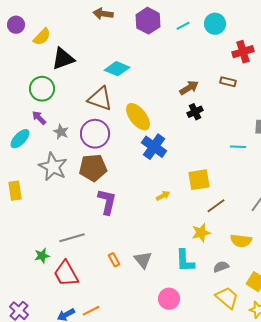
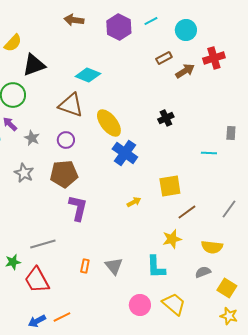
cyan line: (183, 26) -> (151, 21), moved
brown rectangle: (228, 82) -> (164, 58), moved, turned -42
brown arrow: (189, 88) -> (185, 71), moved
purple circle: (95, 134) -> (66, 140), size x0.6
gray star: (53, 167) -> (24, 173), size x0.7
orange rectangle: (114, 260) -> (85, 266), turned 40
gray semicircle: (221, 267) -> (203, 272), moved
yellow trapezoid: (227, 298) -> (174, 304), moved

